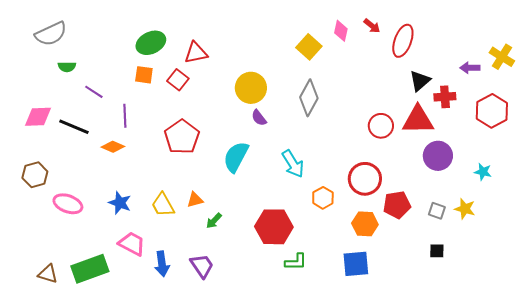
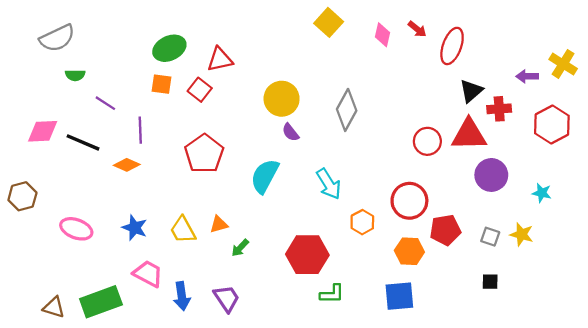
yellow square: (309, 47) -> (329, 22), moved
brown hexagon: (35, 175) -> (22, 196), moved

